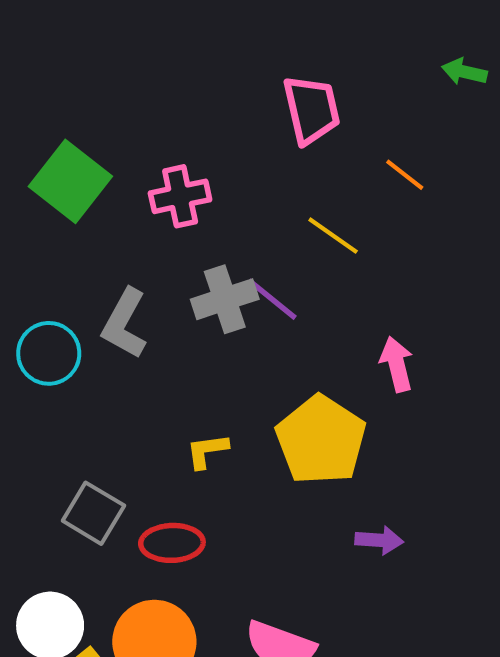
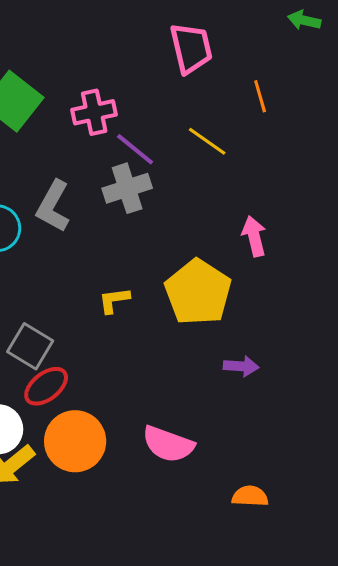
orange line: (405, 175) -> (260, 96), turned 36
purple line: (272, 299) -> (135, 149), moved
red ellipse: (172, 543) -> (46, 386), moved, turned -36

